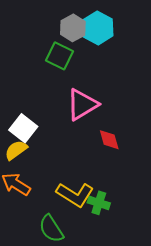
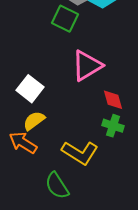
yellow semicircle: (16, 150) -> (34, 121), moved
green cross: (99, 203) -> (113, 126), moved

